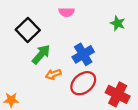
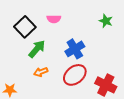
pink semicircle: (67, 12) -> (54, 19), moved
orange arrow: (53, 74) -> (41, 72), moved

